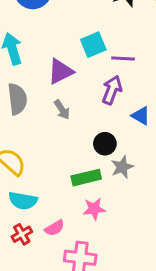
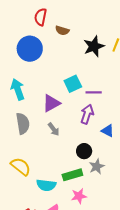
cyan semicircle: (23, 201) -> (46, 185), moved

